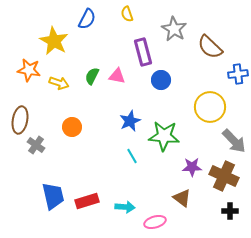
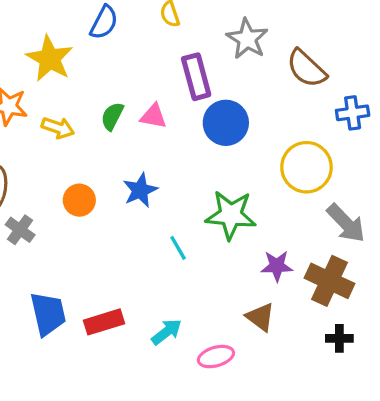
blue circle: (161, 80) -> (226, 123), size x1.4
blue star: (130, 121) -> (140, 190), moved
cyan arrow: (125, 207) -> (167, 332), turned -42

